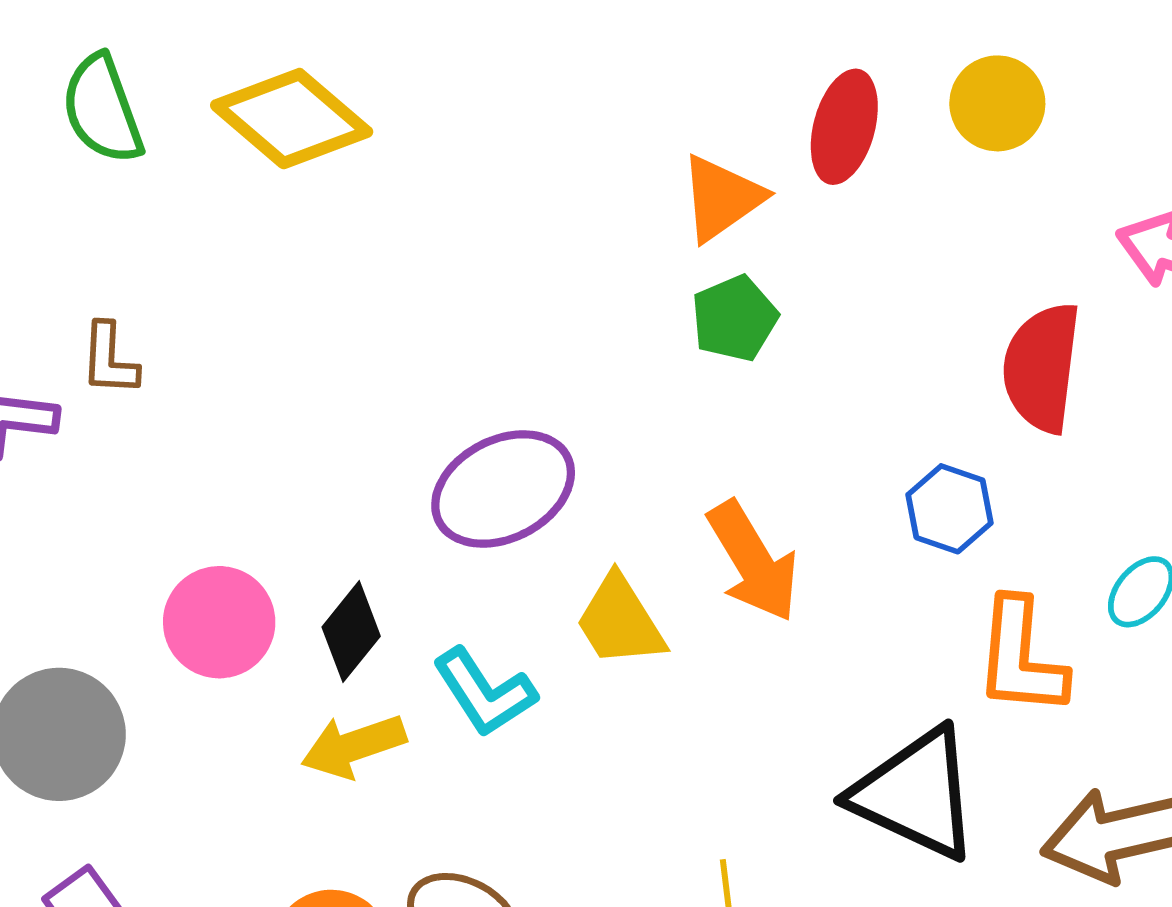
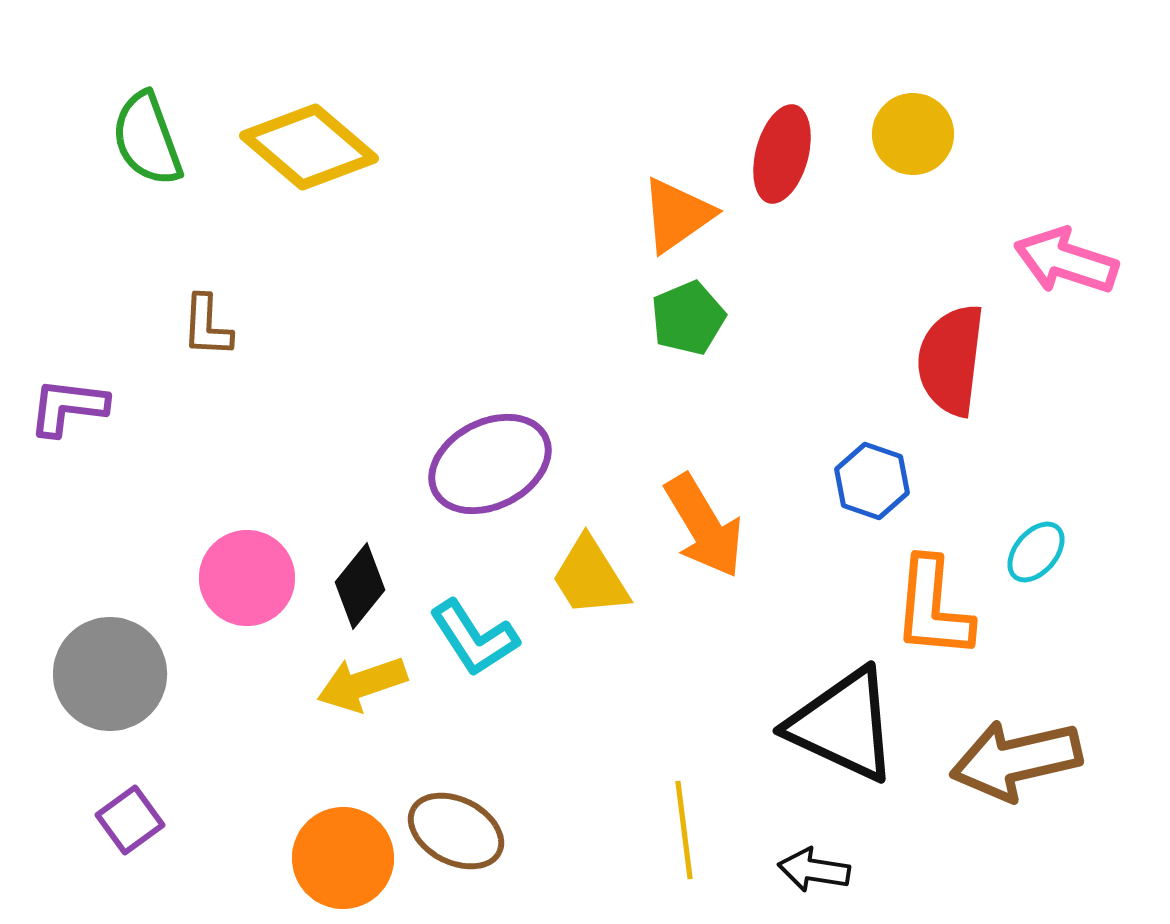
brown L-shape: (109, 359) -> (207, 326), moved

